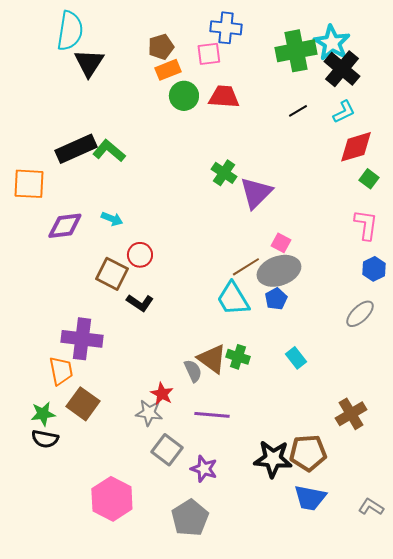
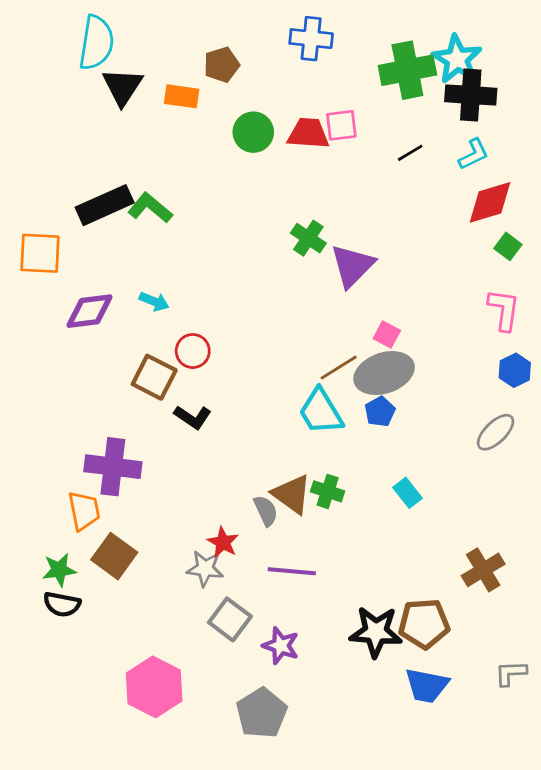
pink square: (209, 54) -> (341, 125), moved
black cross: (342, 69) -> (471, 95), turned -36
orange rectangle: (168, 70) -> (182, 96), moved, turned 30
gray L-shape: (371, 507) -> (511, 673), moved, turned -35

